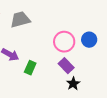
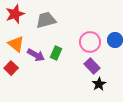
green rectangle: (30, 68) -> (56, 53), moved

